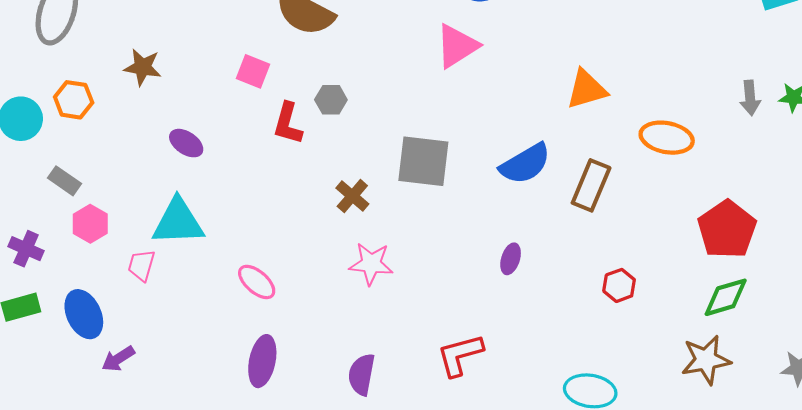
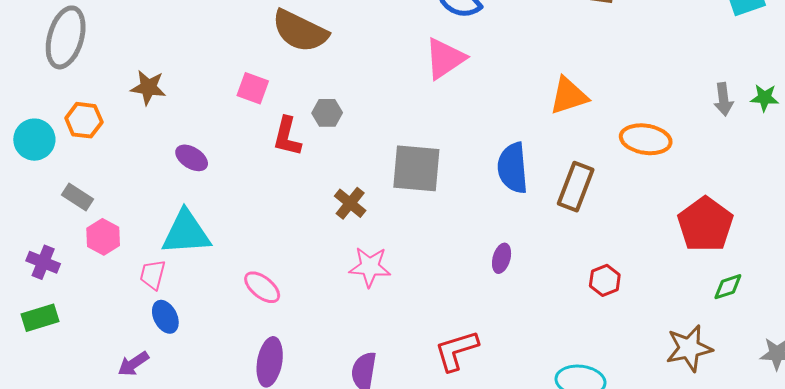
blue semicircle: (525, 164) -> (513, 168), turned 117
green diamond: (726, 297) -> (728, 287), moved, size x0.7
blue ellipse: (84, 314) -> (165, 317), moved, size x0.7

